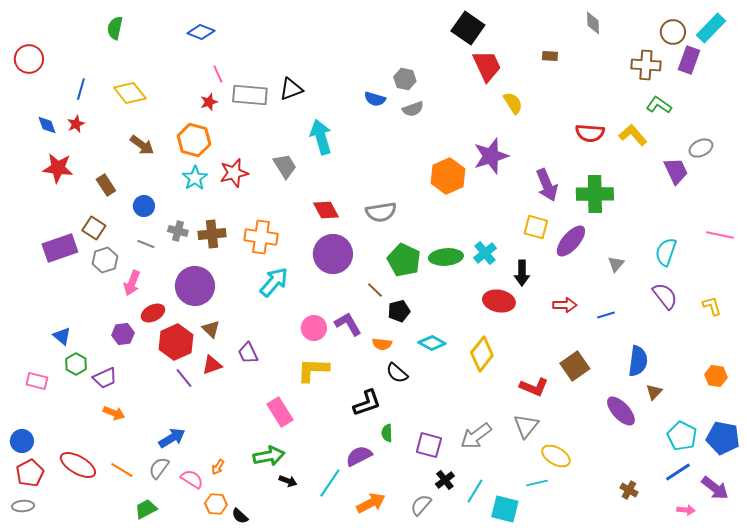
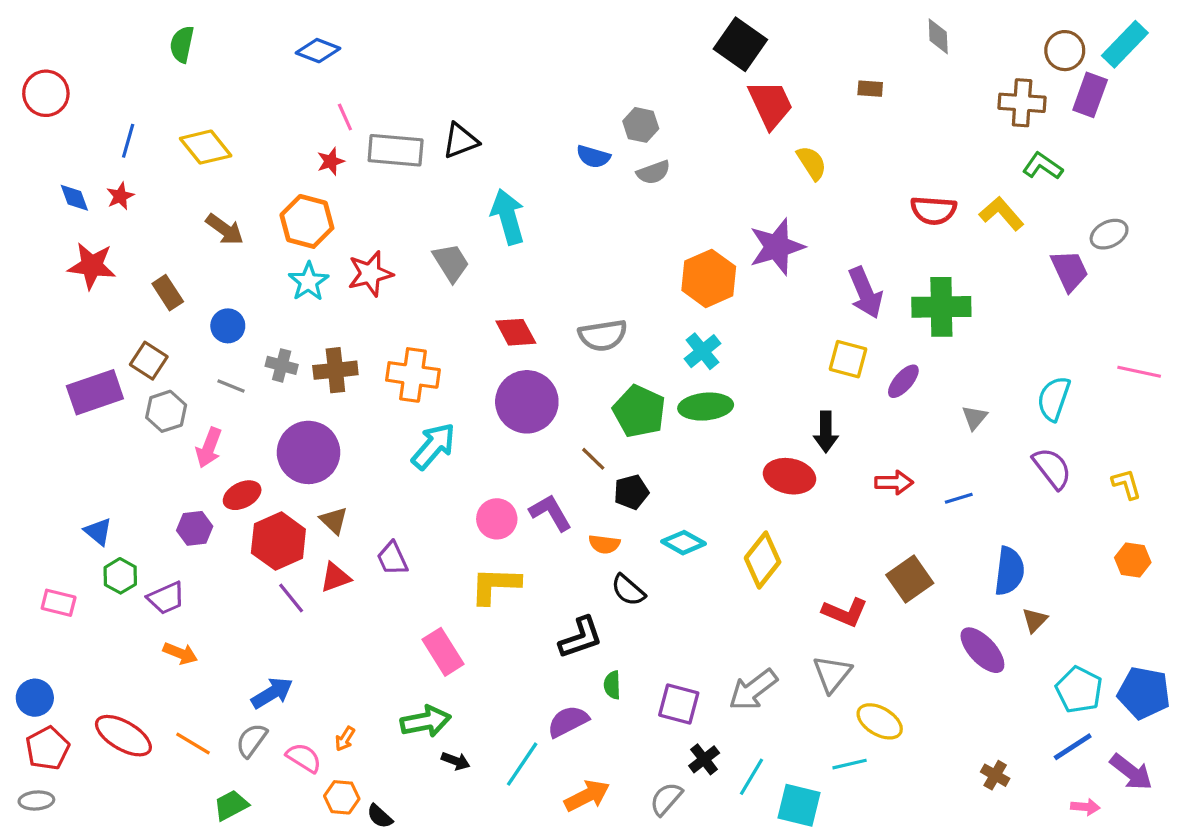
purple ellipse: (571, 241) -> (903, 381), size x0.7
cyan cross: (485, 253) -> (702, 351), moved
orange hexagon: (716, 376) -> (1133, 560), moved

